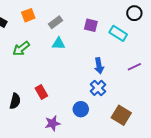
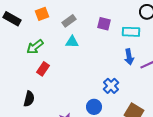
cyan rectangle: (118, 33) -> (131, 32), turned -30
blue arrow: (99, 66) -> (129, 57), moved
red rectangle: (41, 92) -> (43, 69), moved, turned 64

